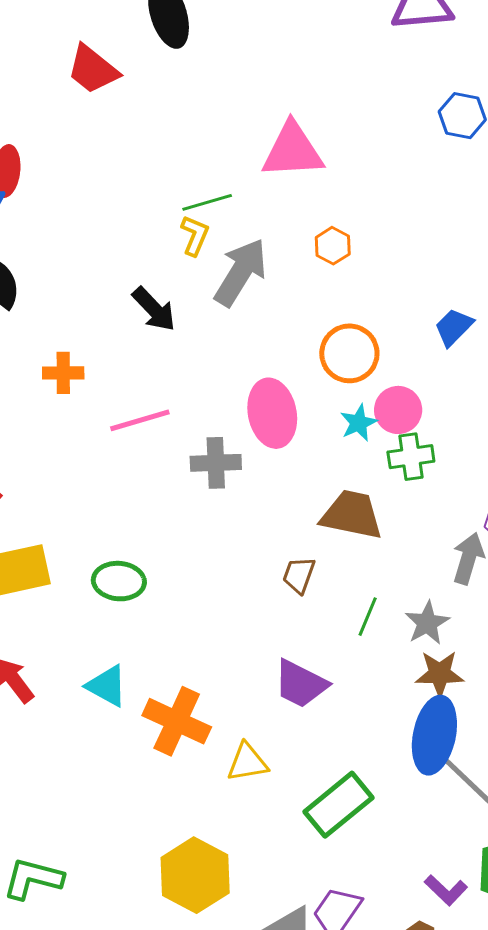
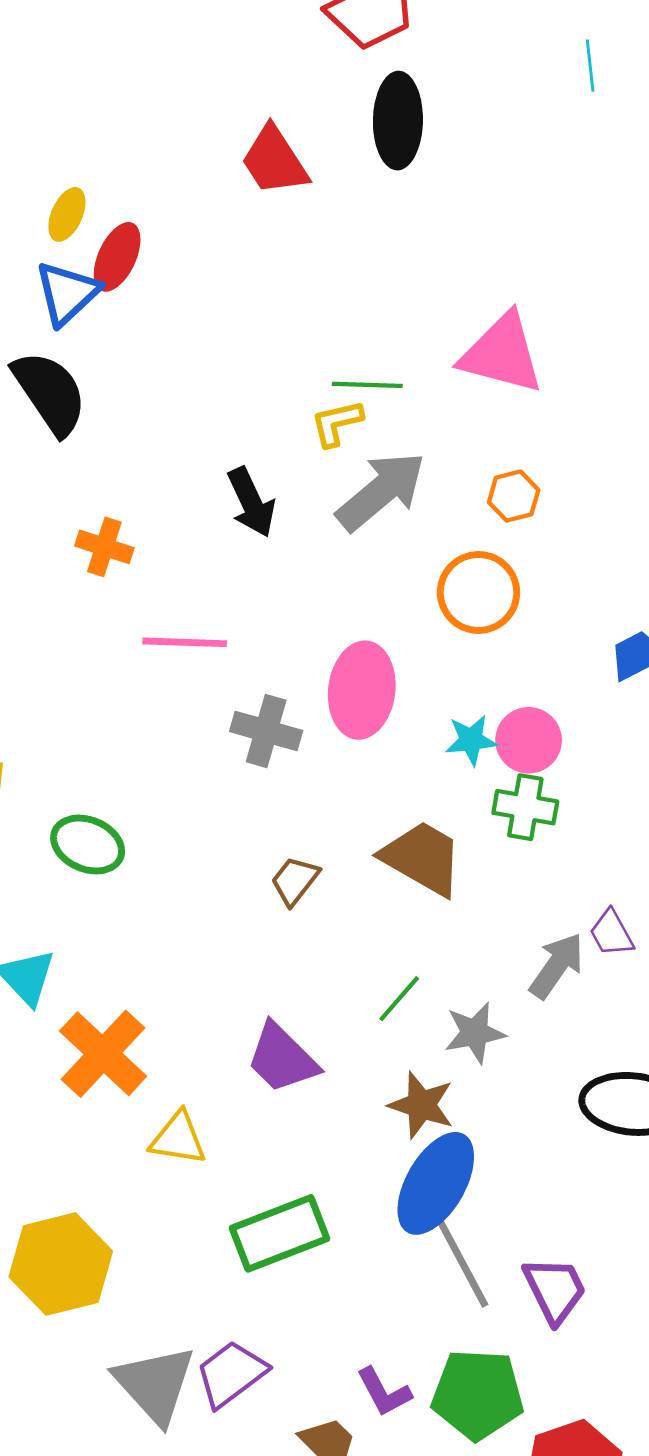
yellow L-shape: (195, 235) -> (337, 423), turned -144
orange circle: (349, 353) -> (479, 592), moved
brown trapezoid: (299, 575) -> (295, 881), moved
brown star: (440, 674) -> (421, 1105), moved

